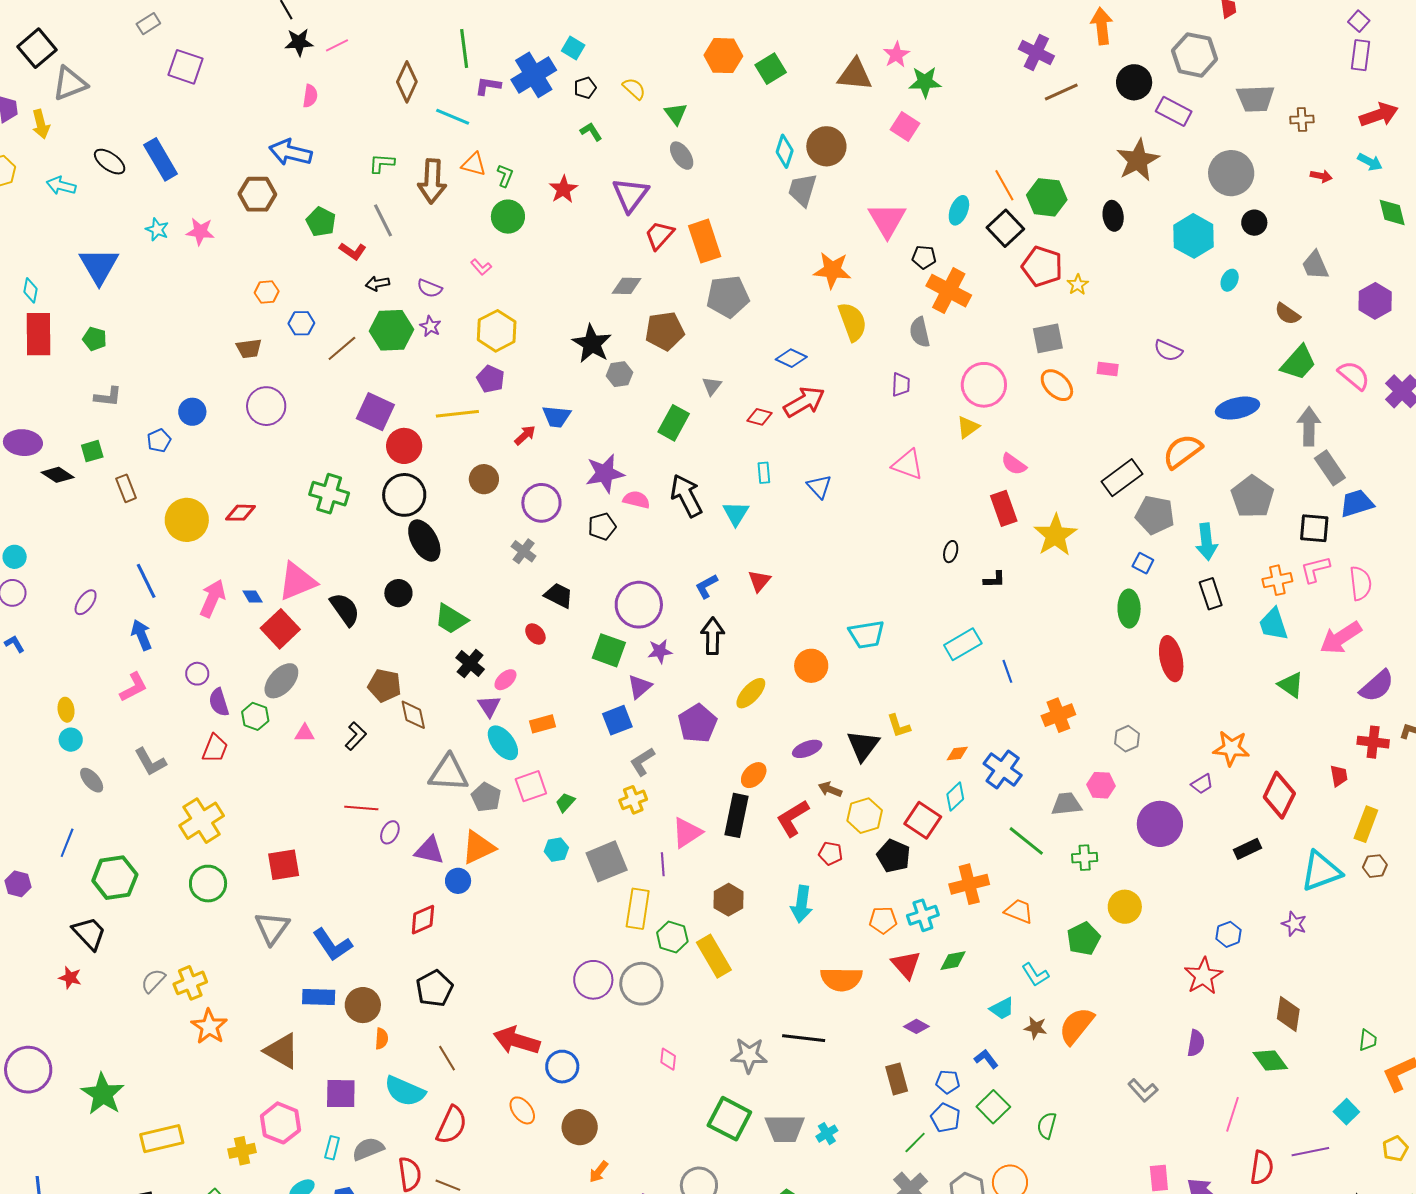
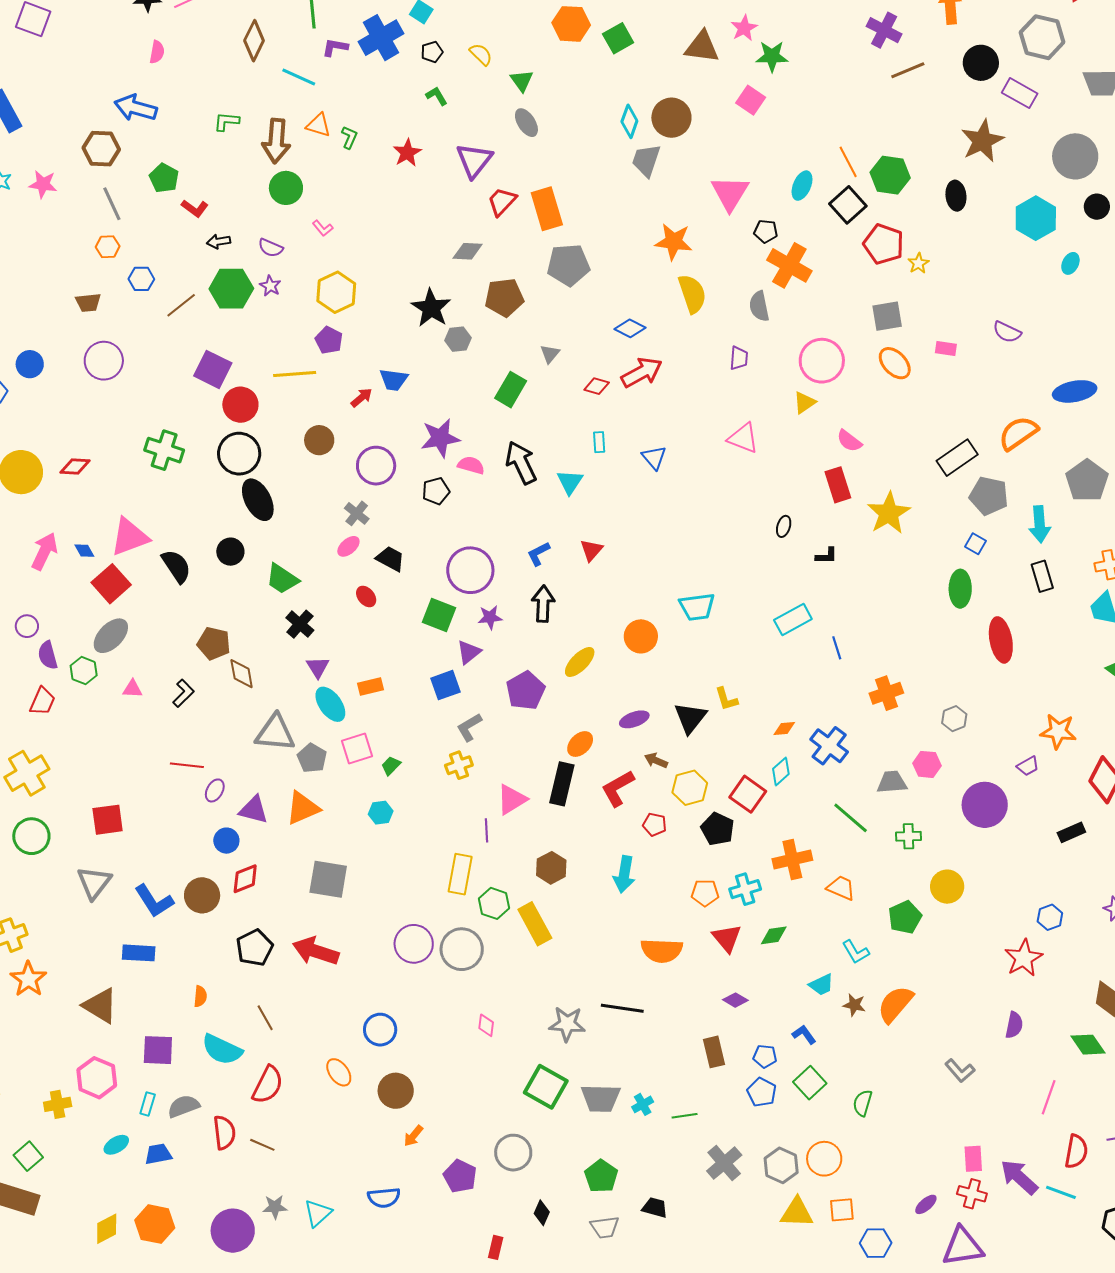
green circle: (508, 217) -> (286, 188), moved
gray line: (383, 220) -> (112, 204), moved
pink ellipse: (505, 680) -> (348, 546), moved
gray square: (607, 861) -> (328, 879), moved, turned 30
blue circle: (458, 881) -> (226, 841), moved
brown circle: (363, 1005) -> (202, 895), moved
red arrow: (517, 1041) -> (316, 951), moved
green line: (915, 1143) -> (685, 1116), moved, turned 35

